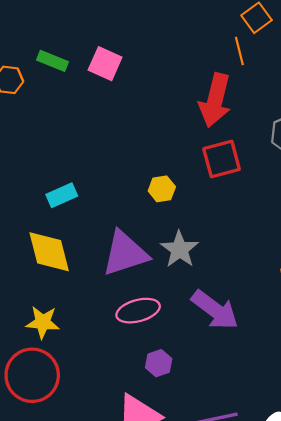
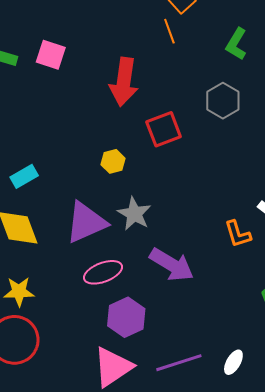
red arrow: (215, 100) -> (124, 82), moved
purple hexagon: (159, 363) -> (126, 317), size x1.6

